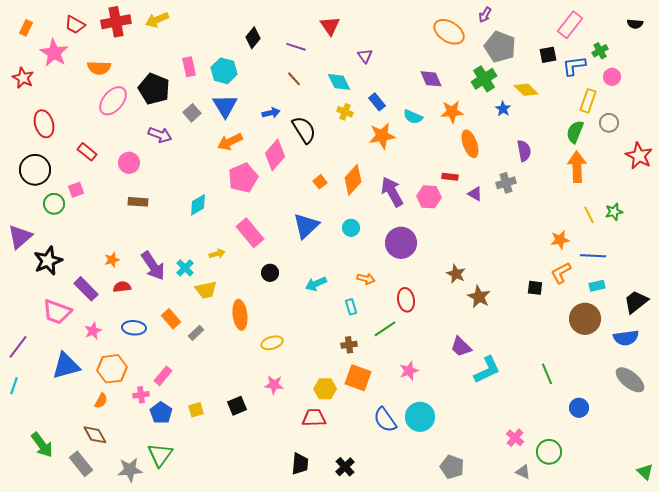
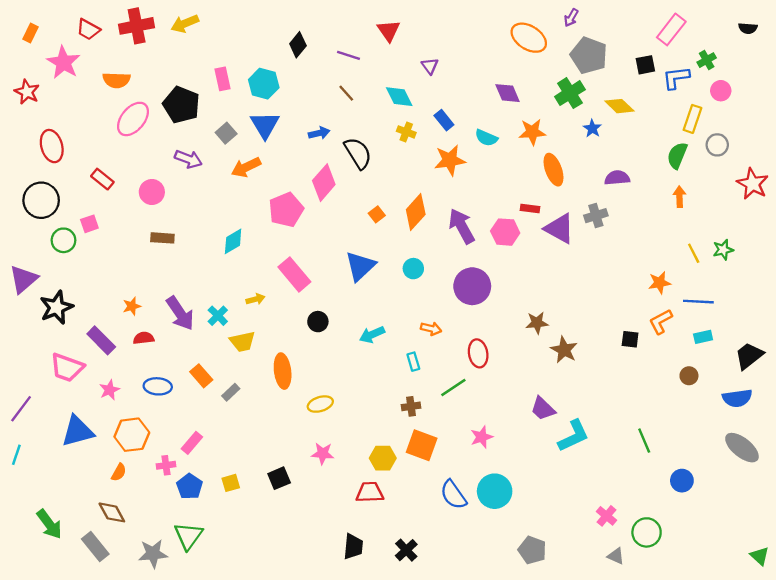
orange arrow: (230, 142) -> (246, 167), moved
purple semicircle: (524, 151) -> (617, 178), turned -85
orange arrow: (577, 167) -> (680, 197), size x0.6
purple triangle: (475, 194) -> (559, 229), size x1.8
brown star: (456, 274) -> (537, 323), turned -30
brown circle: (585, 319) -> (689, 376), size x0.5

